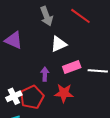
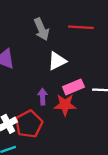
red line: (80, 16) -> (81, 27), turned -30
red star: (64, 93) -> (65, 105), moved

